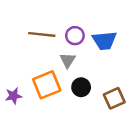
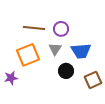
blue trapezoid: (104, 41) -> (81, 51), moved
orange square: (47, 85) -> (28, 55), moved

